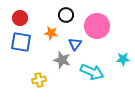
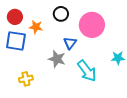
orange star: (51, 33) -> (36, 27), moved
cyan arrow: (92, 72) -> (87, 71), turned 30
yellow cross: (39, 80) -> (26, 79), moved

